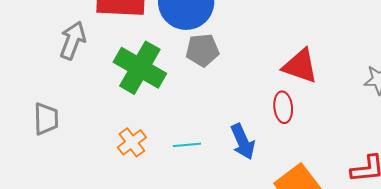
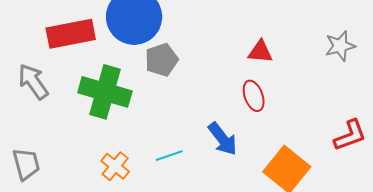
gray arrow: (73, 40) -> (33, 82), turned -42
red triangle: (300, 66) -> (260, 52), size x0.7

